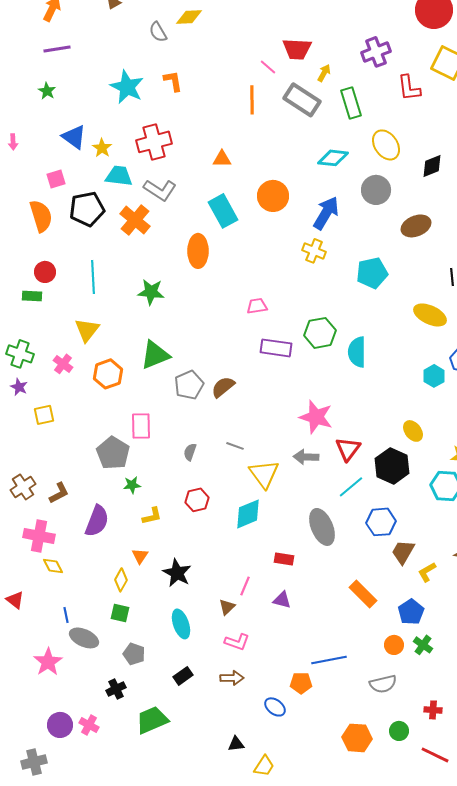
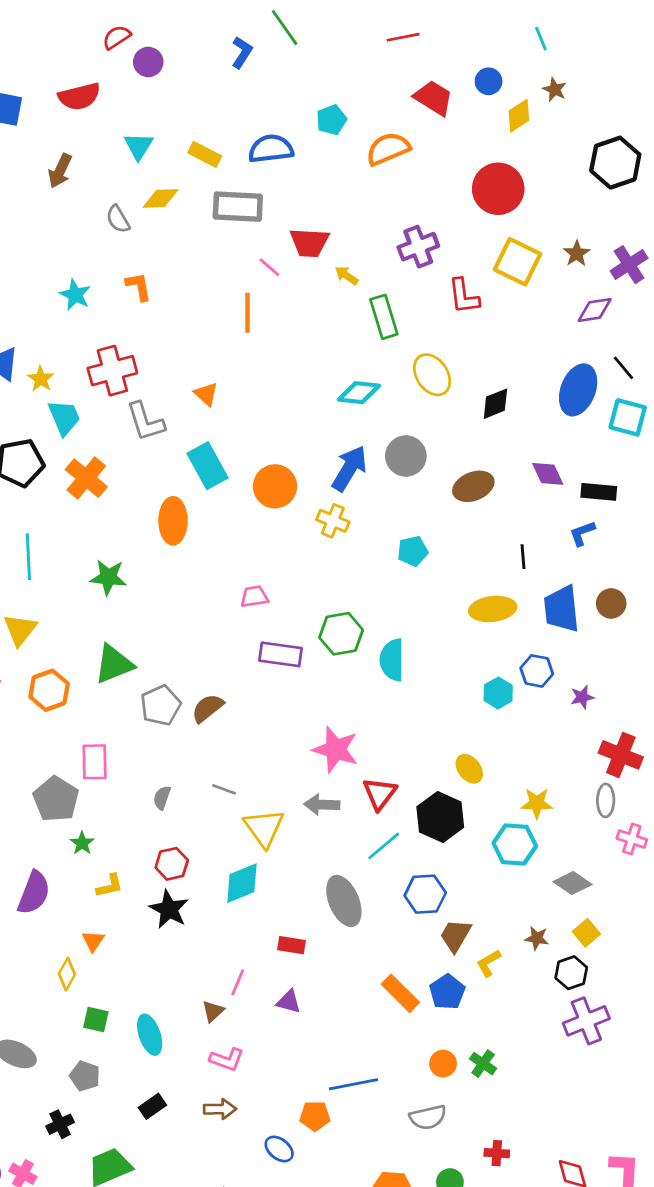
yellow arrow: (324, 73) -> (347, 276), turned -84
cyan star: (127, 87) -> (75, 295), size x0.7
gray rectangle: (302, 100) -> (238, 207), moved, turned -30
orange triangle: (222, 159) -> (206, 394), turned 42
cyan trapezoid: (119, 176) -> (64, 417), turned 60
gray L-shape: (160, 190) -> (145, 422), moved, turned 40
gray circle: (376, 190) -> (406, 456), moved
orange circle: (273, 196) -> (275, 486), moved
cyan pentagon: (372, 273) -> (413, 551), size x0.7
yellow ellipse: (430, 315) -> (493, 609), turned -32
green star: (132, 485) -> (82, 843), turned -30
black star: (177, 573) -> (169, 909), moved
blue pentagon: (411, 612) -> (447, 992), moved
green square: (120, 613) -> (96, 1019), moved

